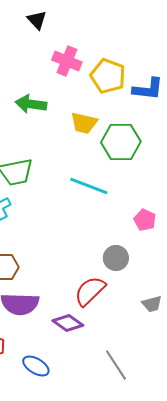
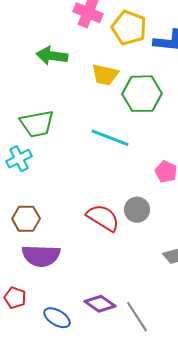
red semicircle: (90, 291) -> (103, 218), moved, turned 76
purple diamond: (68, 323) -> (100, 304), moved

